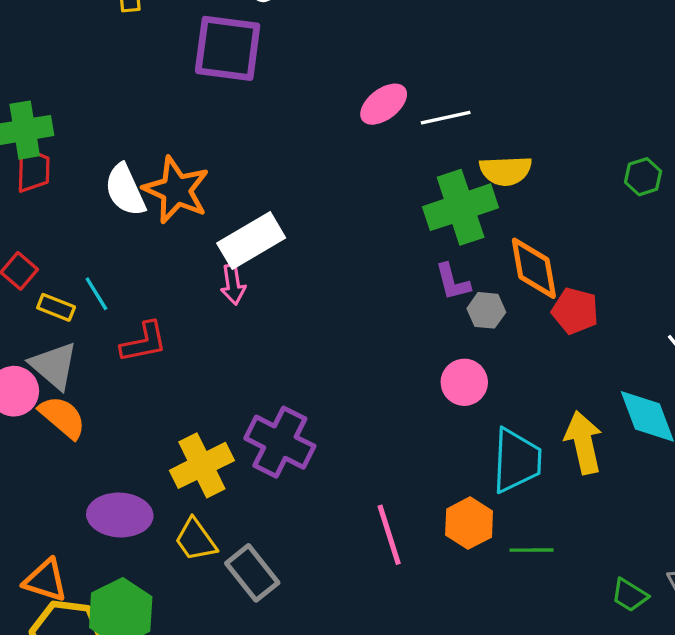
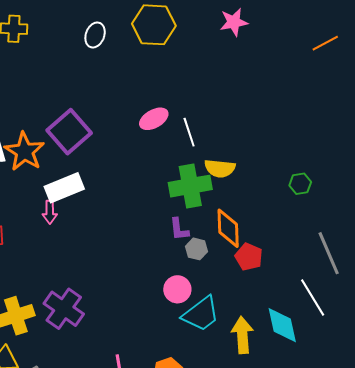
purple square: (228, 48) -> (69, 132), moved, turned 33
white line: (446, 118) -> (189, 132), turned 76
cyan trapezoid: (517, 461) -> (201, 314), moved, turned 42

